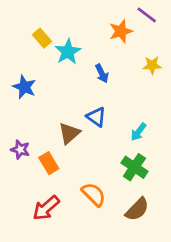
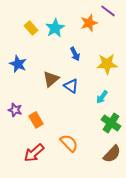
cyan star: (68, 52) -> (55, 28), moved
yellow star: (152, 65) -> (107, 64), moved, size x1.5
brown triangle: (69, 133) -> (51, 79), moved
green cross: (134, 167) -> (111, 123), moved
brown semicircle: (137, 209) -> (112, 154), moved

